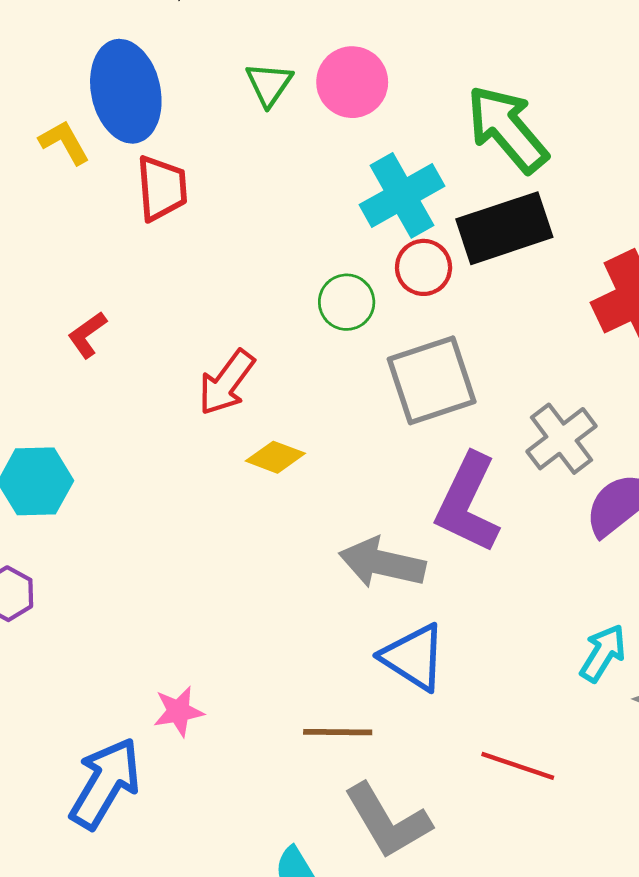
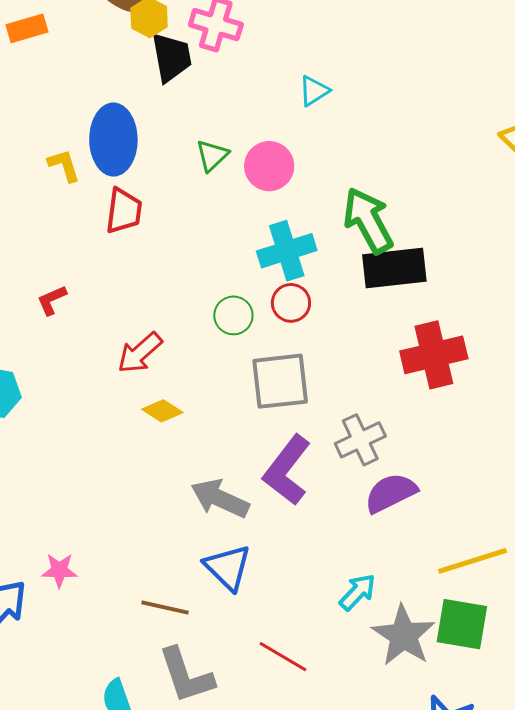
black rectangle: (504, 228) -> (394, 268), moved

